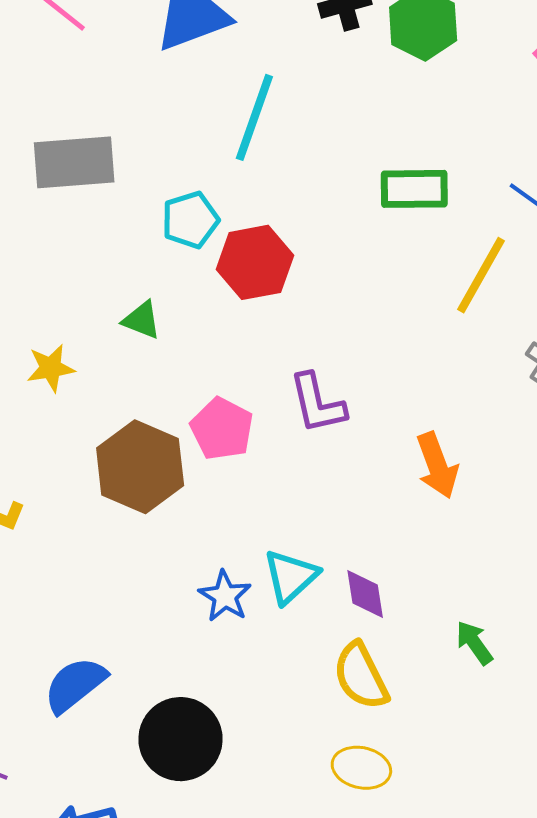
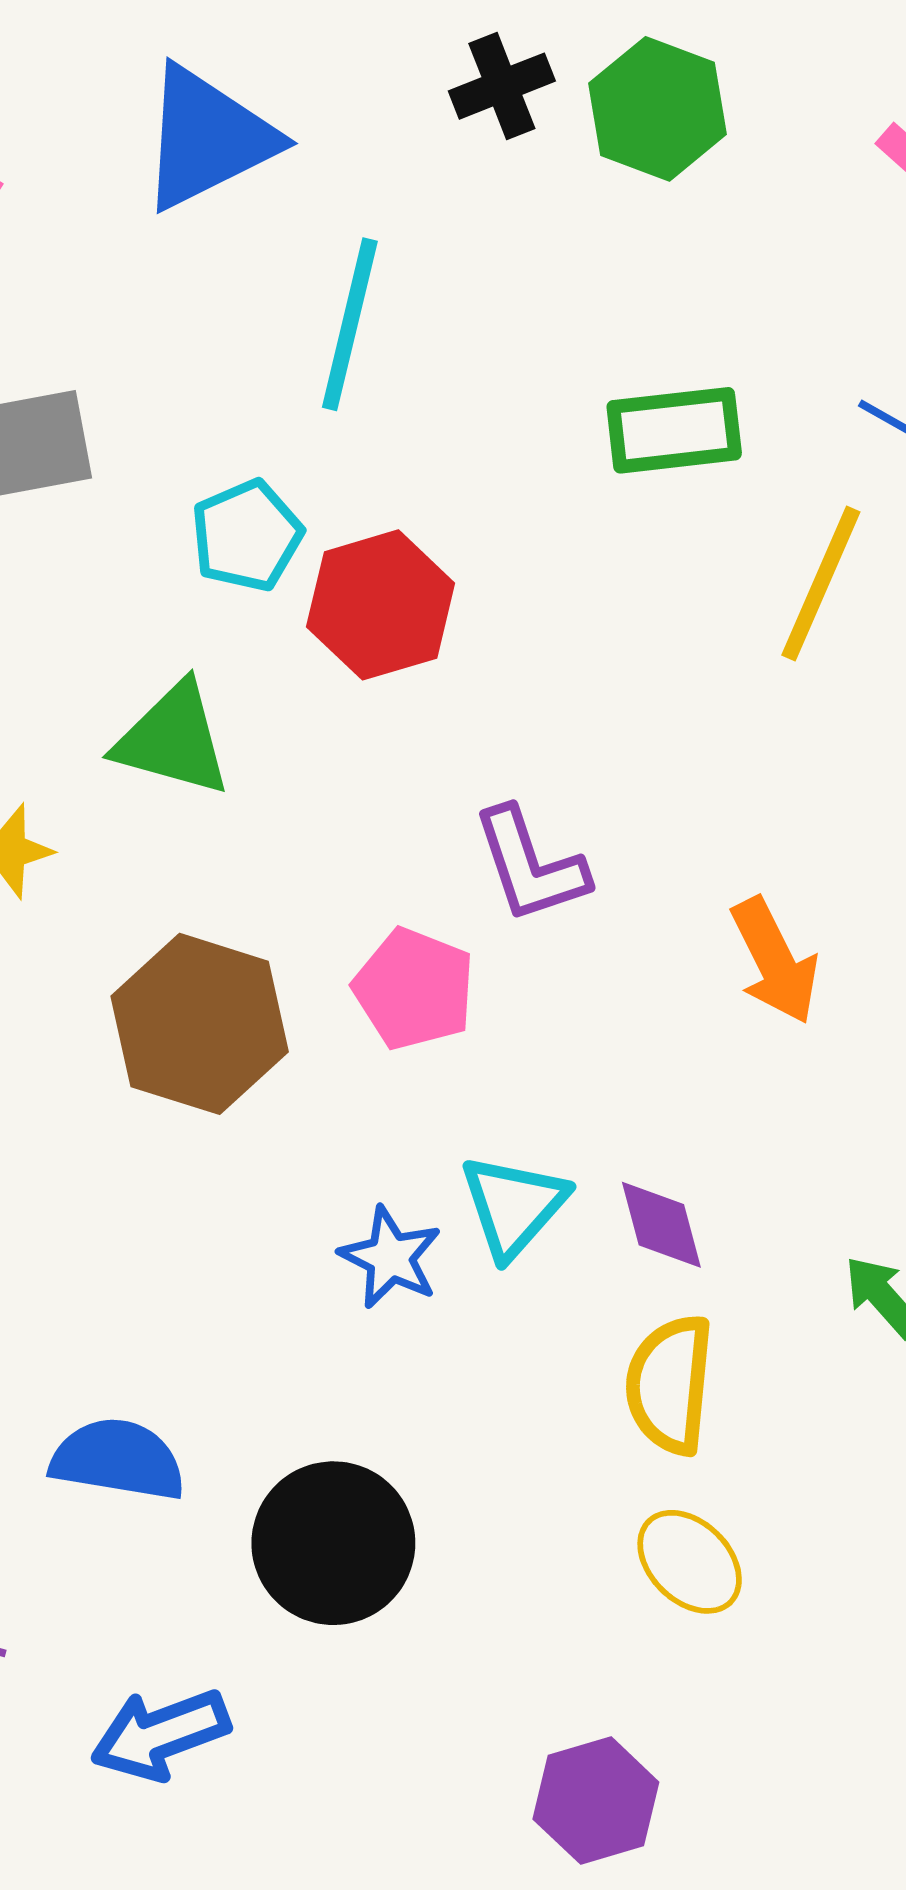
green triangle: (142, 320) -> (173, 739), size x1.6
pink pentagon: (222, 429) -> (414, 989), moved
yellow semicircle: (361, 676) -> (670, 1384), turned 38
blue semicircle: (75, 685) -> (118, 1459), turned 54
yellow ellipse: (361, 768) -> (690, 1562), turned 38

